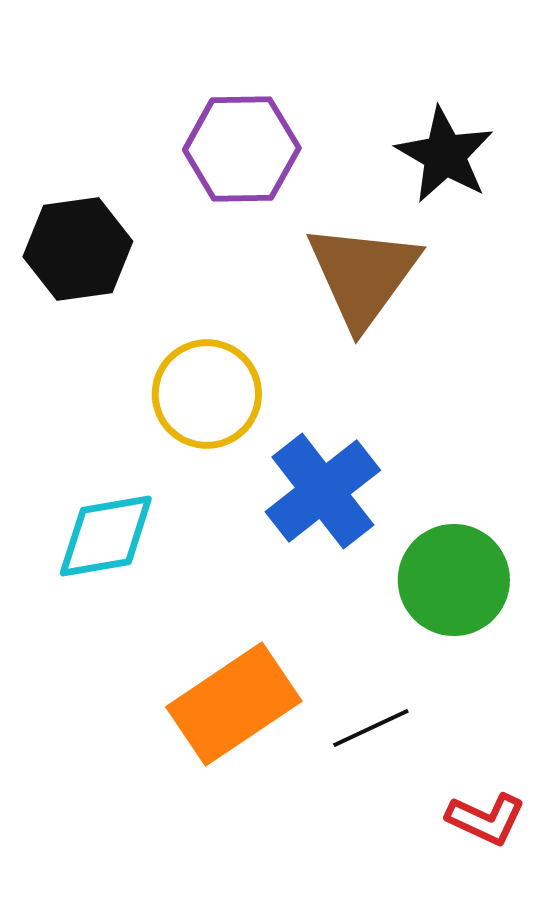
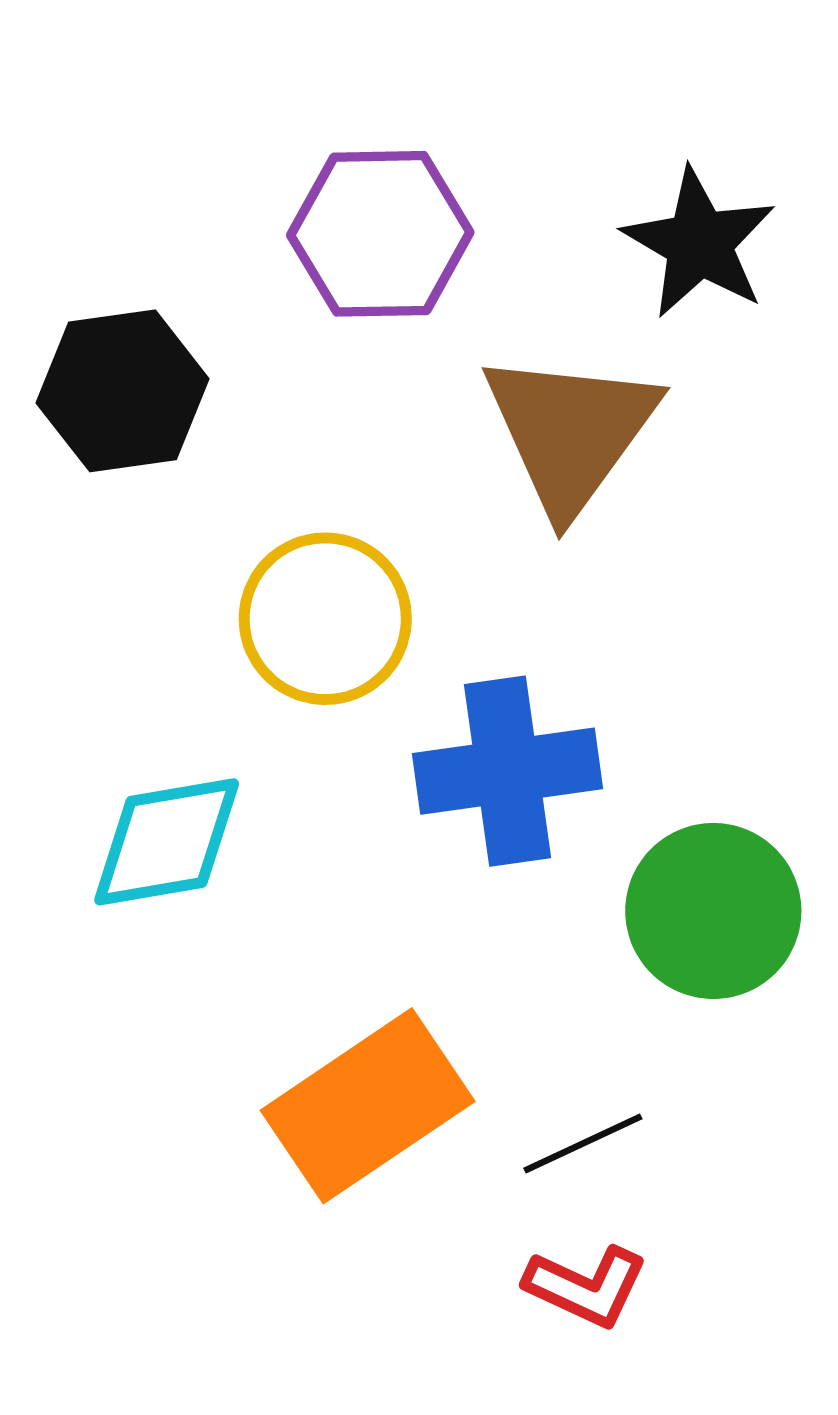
blue cross: (323, 491) -> (507, 771), turned 30
red L-shape: (486, 819) -> (586, 1286), moved

